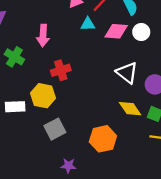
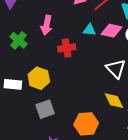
cyan triangle: (88, 24) -> (90, 30), moved
red cross: (61, 70) -> (67, 48), moved

